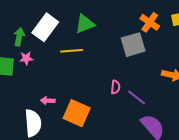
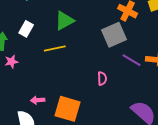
white rectangle: (45, 27) -> (26, 29), size x0.6
purple line: (136, 97) -> (132, 60), moved

